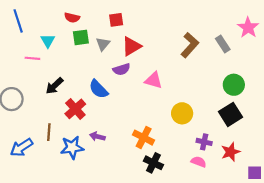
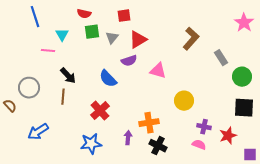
gray rectangle: (223, 44) -> (221, 58), moved
green circle: (234, 85) -> (242, 77), moved
black arrow: (54, 86) -> (68, 76), turned -90
red cross: (75, 109) -> (100, 111), moved
black square: (231, 114) -> (244, 108), moved, turned 35
brown line: (49, 132) -> (63, 97), moved
purple arrow: (97, 136) -> (128, 138), moved, turned 80
orange cross: (144, 138) -> (149, 123), turned -36
blue star: (72, 147) -> (91, 144), moved

